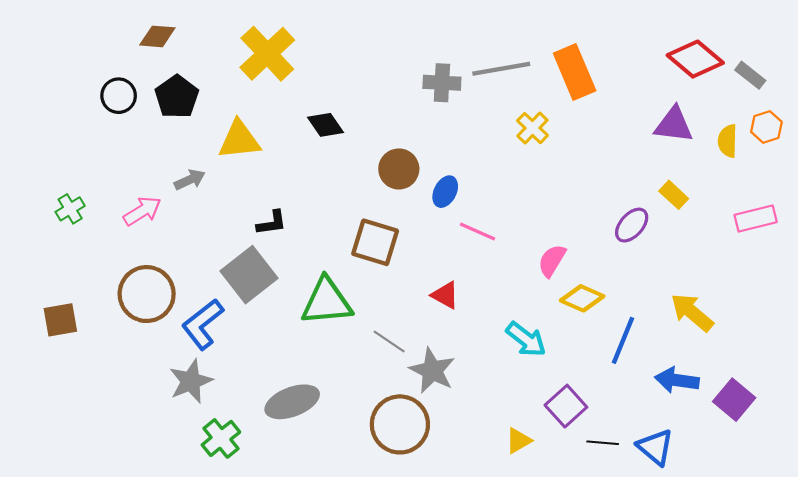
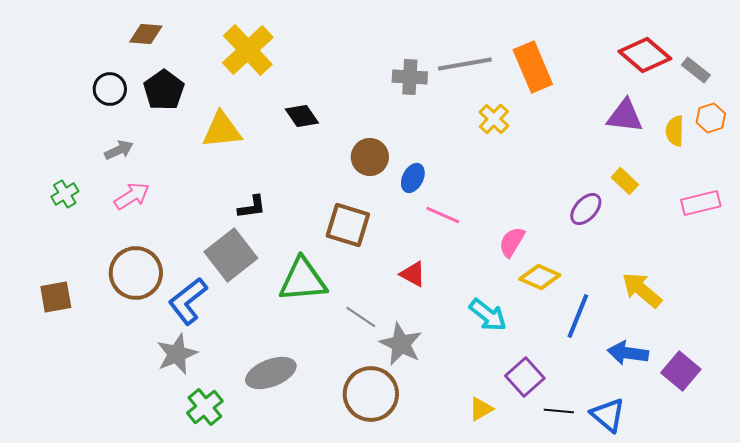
gray arrow: (190, 180) -> (119, 150), moved

